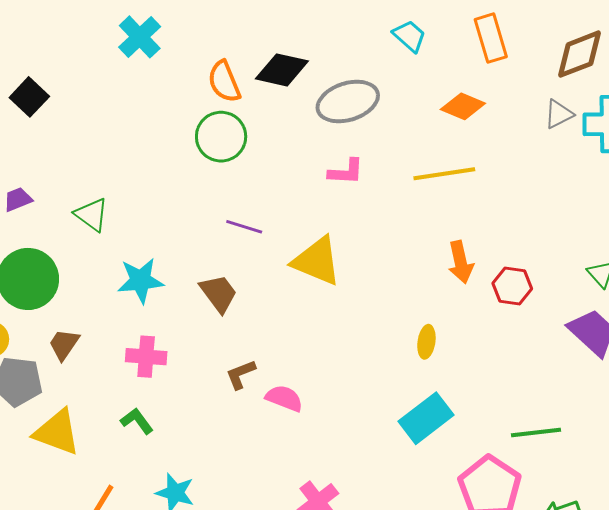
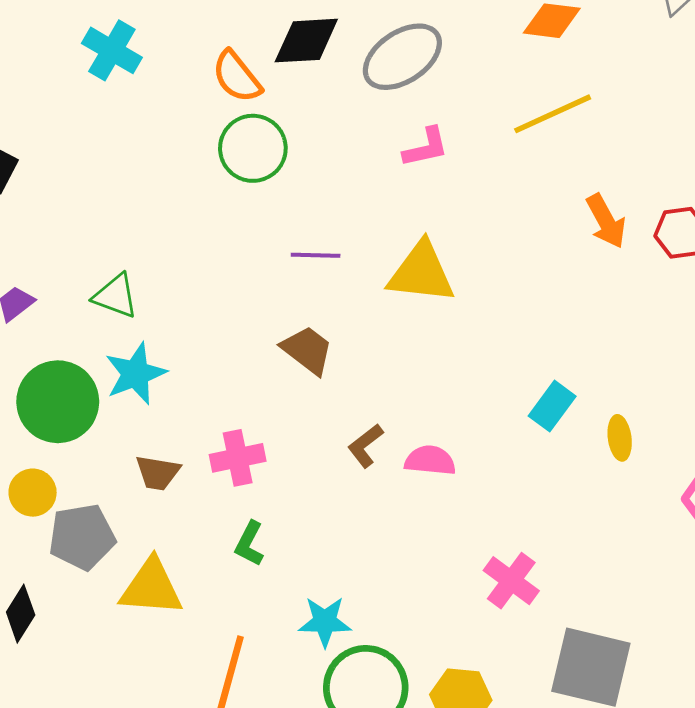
cyan star: (141, 281) -> (135, 374), moved
yellow ellipse: (426, 342) -> (620, 438), moved
brown trapezoid: (64, 344) -> (158, 473), moved, turned -99
cyan rectangle: (426, 418) -> (552, 406), moved, size x0.7
green L-shape: (137, 421) -> (249, 544), turned -100

